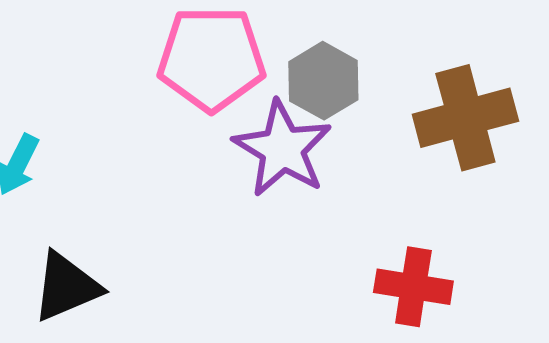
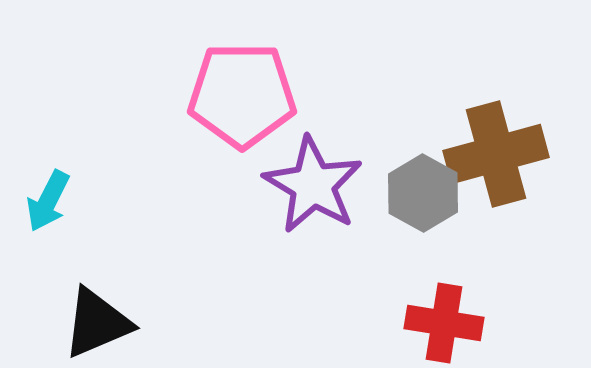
gray hexagon: (323, 81) -> (423, 193), moved

